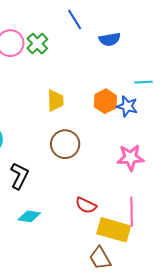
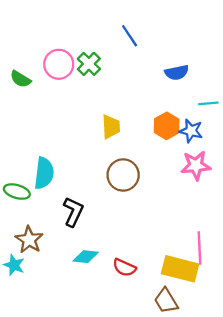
blue semicircle: (110, 39) -> (177, 73), moved
pink star: (130, 158) -> (196, 165), moved
red semicircle: (86, 205) -> (124, 268), moved

